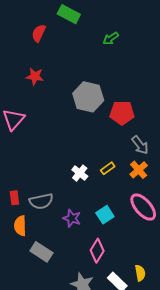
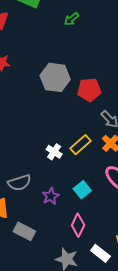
yellow rectangle: (108, 168) -> (81, 145), size x1.5
purple star: (72, 218) -> (51, 196), turned 30

